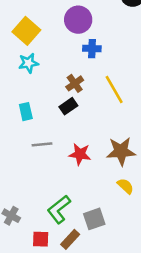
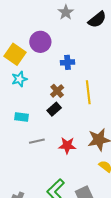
purple circle: (78, 20) -> (40, 42), moved
yellow line: (114, 89) -> (88, 92), turned 30
cyan rectangle: (26, 112) -> (22, 117), turned -64

